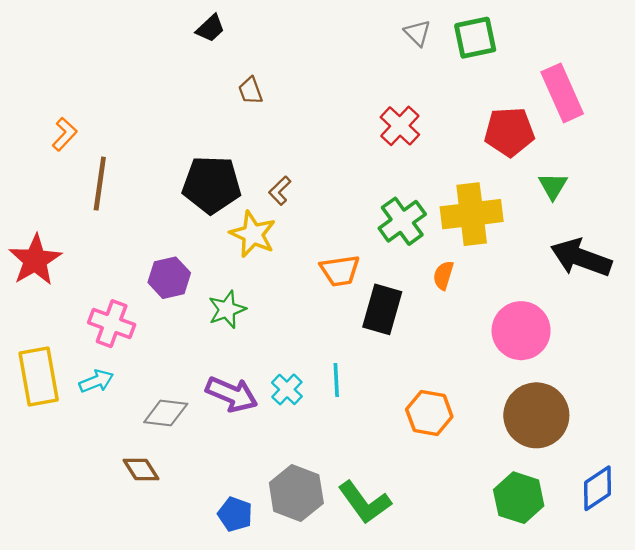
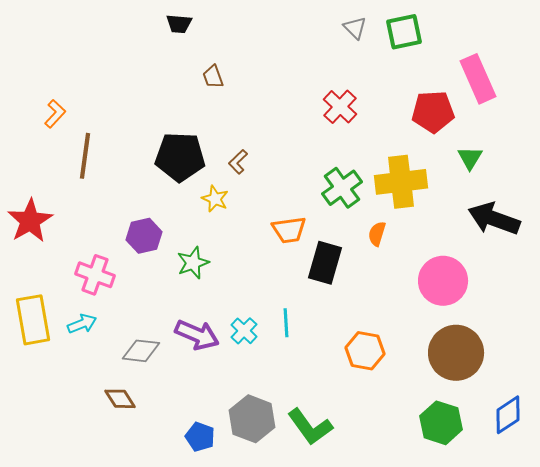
black trapezoid: (210, 28) -> (179, 24), turned 48
yellow star: (253, 234) -> (215, 199), size x0.7

